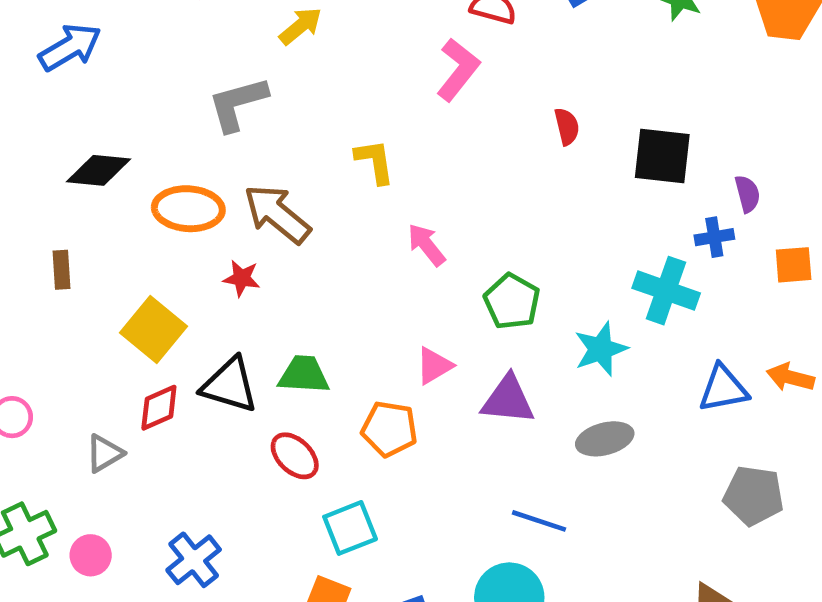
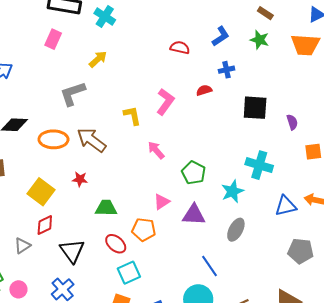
pink L-shape: (458, 70) -> (165, 102), moved
red semicircle: (567, 126) -> (204, 90), moved, turned -91
blue cross: (714, 237) -> (226, 70), moved
red star: (242, 278) -> (80, 179), moved
black triangle: (230, 385) -> (72, 251), moved, turned 40
gray ellipse: (605, 439) -> (236, 230), turned -45
red ellipse: (295, 456) -> (116, 244), moved
blue line: (539, 521) -> (209, 266), turned 40

